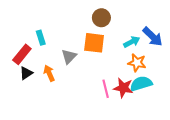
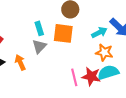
cyan rectangle: (41, 38) -> (39, 28), moved

